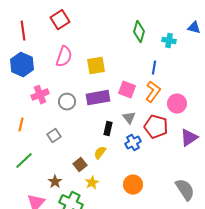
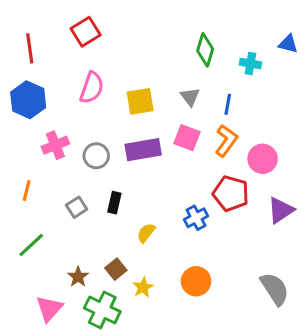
gray triangle: (129, 118) -> (190, 97), moved
black rectangle: (108, 129) -> (114, 203), moved
brown square: (80, 165) -> (116, 269), moved
yellow star: (92, 183) -> (143, 287), moved

